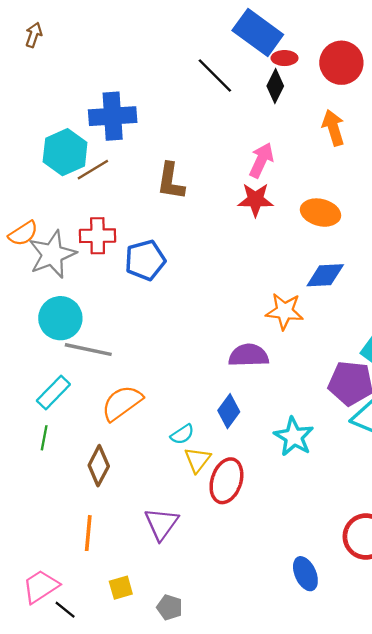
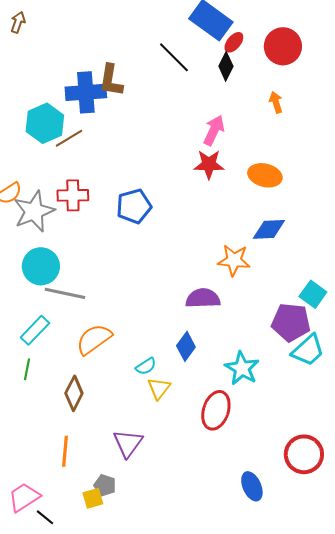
red ellipse: (285, 58) -> (234, 42), turned -50
orange arrow: (333, 128) -> (276, 102), size x0.7
brown L-shape: (171, 181) -> (111, 80), moved
blue pentagon: (145, 260) -> (134, 206), moved
red ellipse: (226, 481) -> (216, 410), moved
gray pentagon: (170, 607) -> (105, 485), moved

